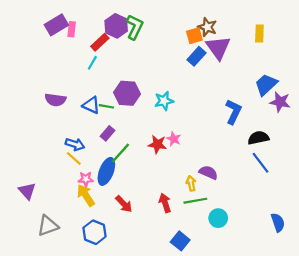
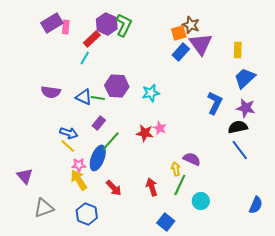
yellow rectangle: (259, 34) -> (238, 50), moved
purple star: (280, 102) -> (246, 108), moved
green line: (195, 201) -> (180, 185), turned -55
blue semicircle: (278, 222) -> (256, 205), turned 42

